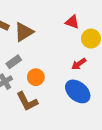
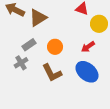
orange circle: (36, 77) -> (55, 47), moved
brown L-shape: (27, 101) -> (52, 73), moved

